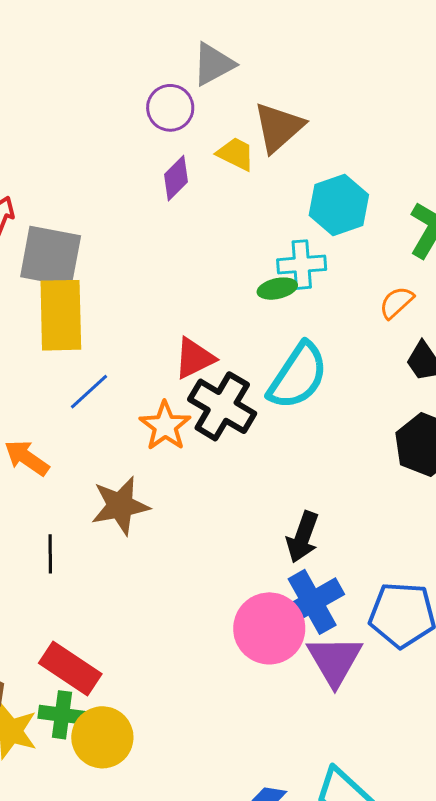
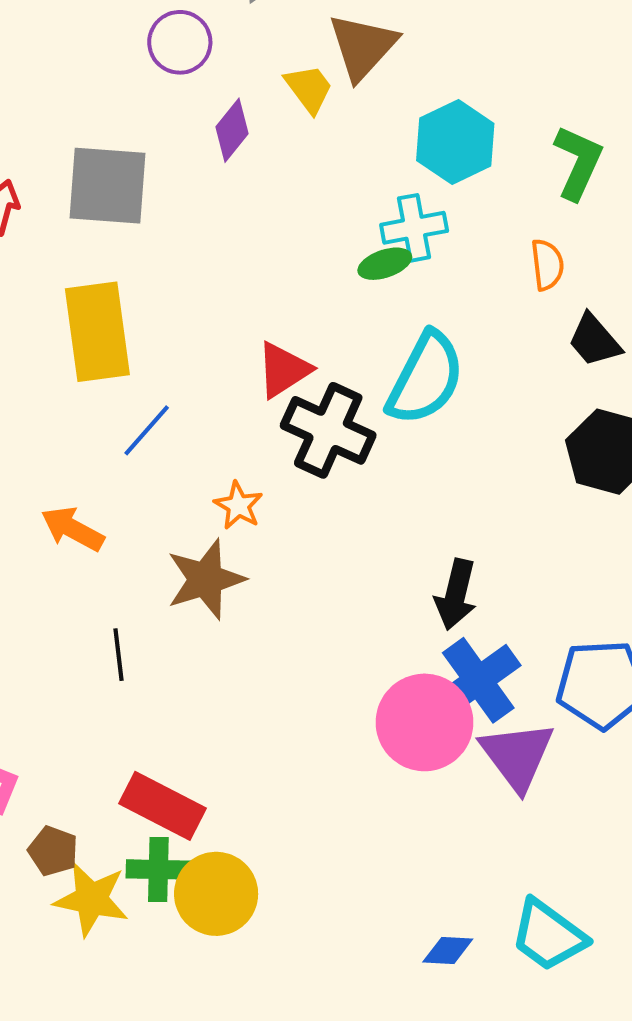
purple circle: (170, 108) -> (180, 42), moved
yellow trapezoid: (236, 154) -> (309, 89), turned 33
gray square: (51, 256) -> (107, 186), moved
orange semicircle: (396, 302) -> (547, 265), turned 132
orange star: (165, 426) -> (238, 506), moved, size x0.7

